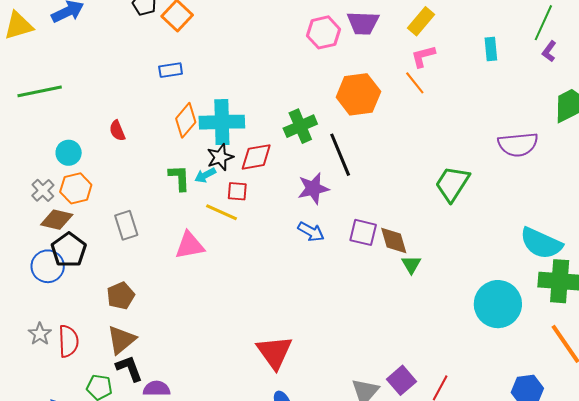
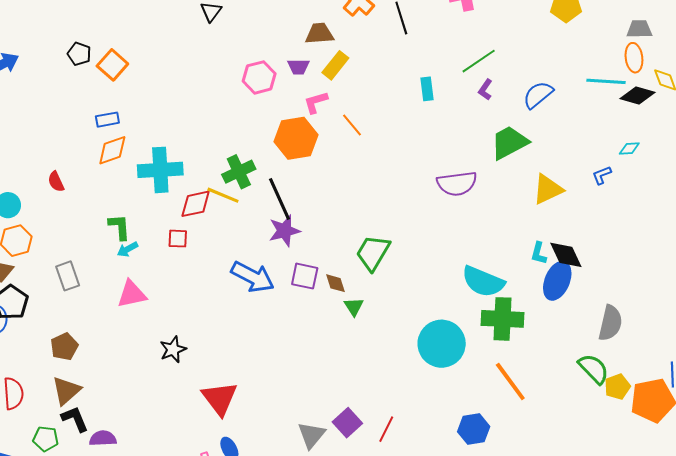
yellow rectangle: (421, 21) -> (335, 65), moved
purple trapezoid: (363, 23) -> (298, 67), size x0.7
green line: (543, 23) -> (479, 61), turned 33
pink L-shape: (423, 56) -> (316, 102), moved
orange diamond: (186, 120) -> (112, 150), moved, turned 32
black star: (220, 157) -> (173, 350), moved
cyan arrow: (205, 175) -> (128, 249), moved
green trapezoid: (452, 184) -> (373, 253), moved
purple star: (313, 188) -> (284, 231), moved
yellow line: (222, 212) -> (223, 195), moved
blue arrow: (311, 232) -> (253, 277), size x1.6
brown diamond: (394, 240) -> (336, 283), size x0.7

